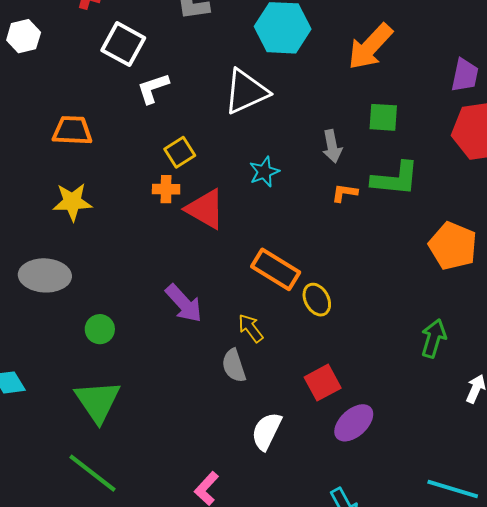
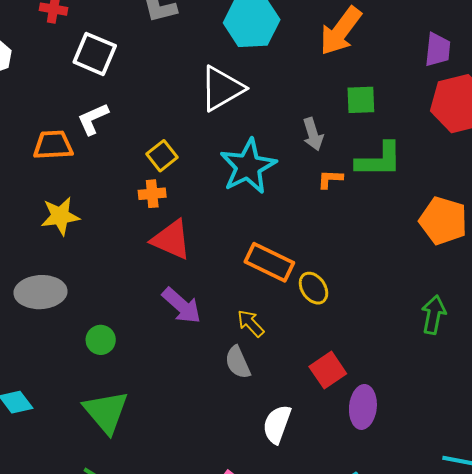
white L-shape: (153, 88) -> (93, 119), moved
cyan star: (264, 172) -> (248, 166), size x1.8
red triangle: (205, 209) -> (171, 240), moved
purple ellipse: (354, 423) -> (363, 407), turned -36

